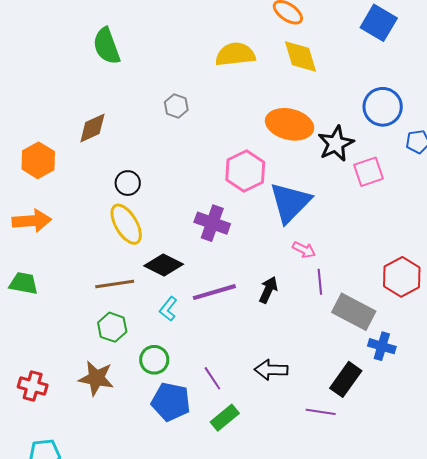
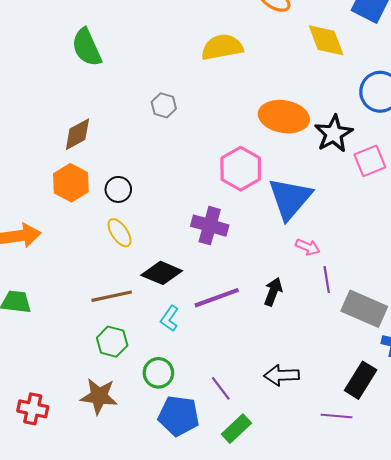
yellow diamond: (301, 57) -> (326, 40), moved
orange hexagon: (38, 160) -> (71, 183), moved
yellow ellipse: (126, 224) -> (120, 233), size x0.7

